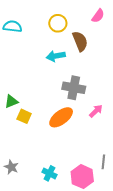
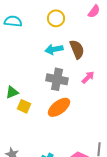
brown semicircle: (80, 41) -> (77, 49), moved
gray cross: (74, 88) -> (57, 79), moved
pink arrow: (96, 111) -> (88, 77), moved

